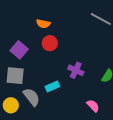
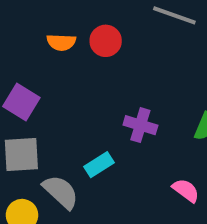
red circle: (50, 43) -> (106, 41), moved

